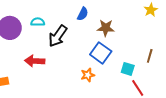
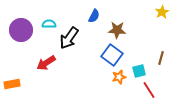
red arrow: (35, 61) -> (46, 63), turned -36
cyan square: (128, 69) -> (139, 71), turned -32
orange star: (88, 75) -> (119, 77), moved

